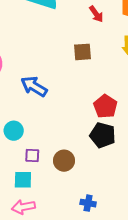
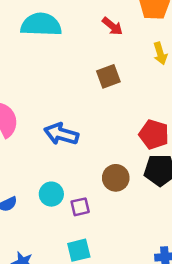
purple square: (32, 156) -> (80, 207), moved
brown circle: (64, 161) -> (116, 178), moved

